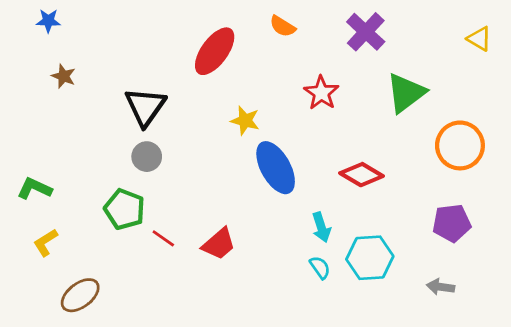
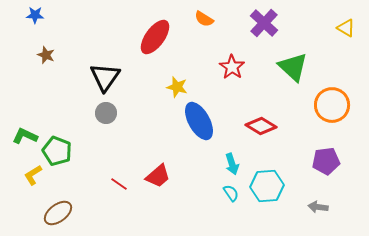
green triangle: (406, 93) -> (293, 67), turned -40
green pentagon: (125, 209) -> (57, 151), moved
red line: (163, 238) -> (119, 184), moved

